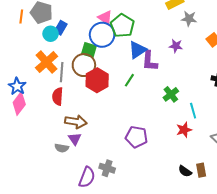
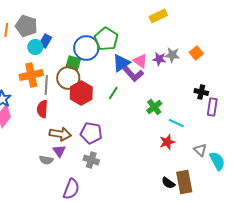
pink triangle: (105, 18) -> (140, 61), moved
gray star: (189, 19) -> (172, 55), moved
purple L-shape: (150, 61) -> (133, 74), turned -45
orange cross: (46, 62) -> (31, 75), turned 30
cyan line: (193, 111) -> (176, 123), turned -49
purple pentagon: (136, 137) -> (91, 133), moved
gray cross: (107, 168) -> (91, 160), moved
brown rectangle: (201, 170) -> (184, 182), size x1.6

